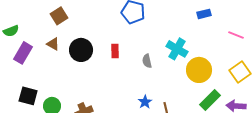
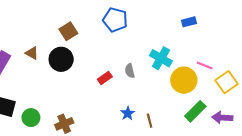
brown square: (59, 16) -> (68, 31), moved
pink line: (236, 35) -> (205, 66), moved
red rectangle: (115, 51) -> (105, 78), moved, turned 56

